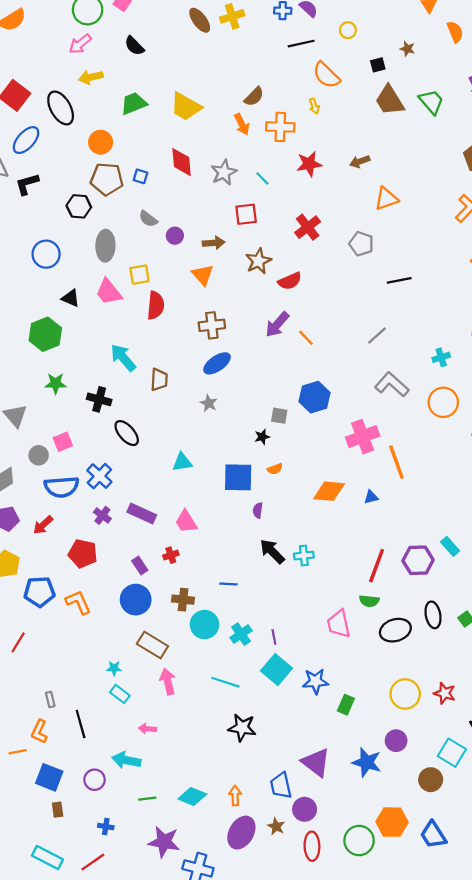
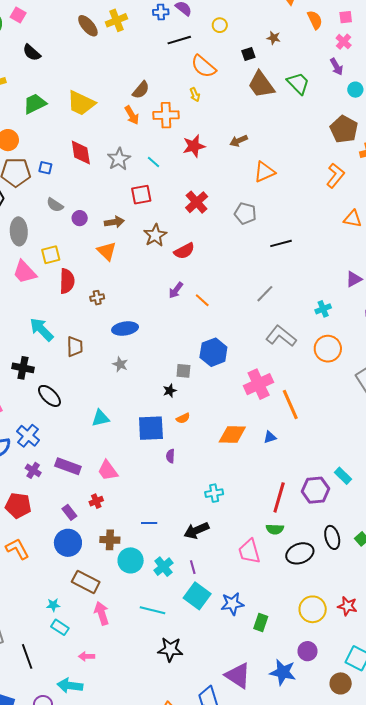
purple arrow: (277, 324) -> (176, 290), size x0.7
brown cross: (212, 325) -> (97, 298), moved, size x0.6
blue ellipse: (217, 363) -> (125, 329), turned 30
black arrow: (272, 551) -> (196, 530), moved, turned -65

